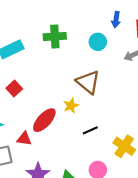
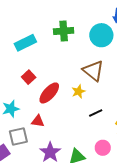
cyan circle: (98, 42) -> (101, 35), size x1.5
red ellipse: (44, 120) -> (49, 93), moved

